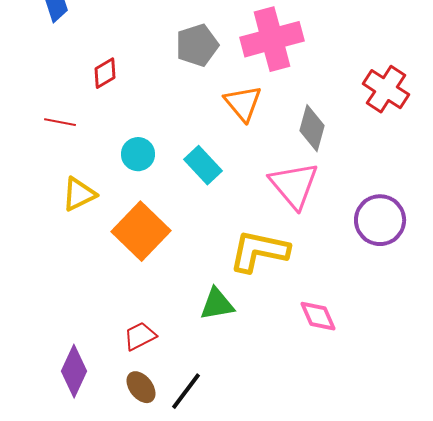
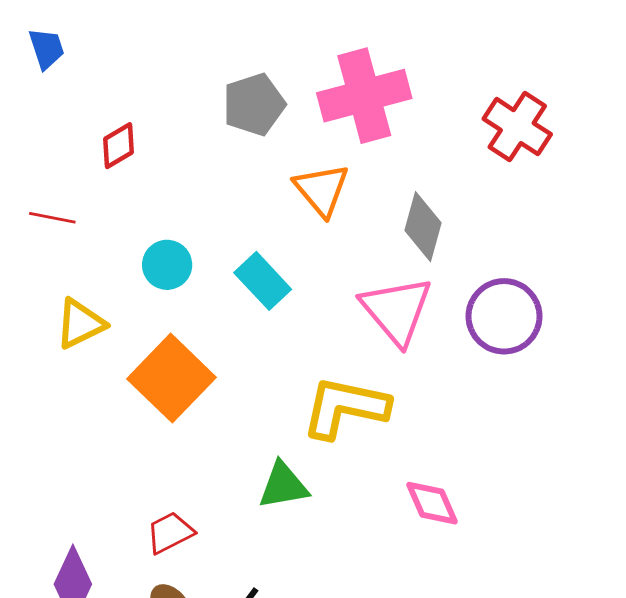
red cross: (386, 89) -> (517, 127), moved
purple circle: (380, 220) -> (504, 316), moved

